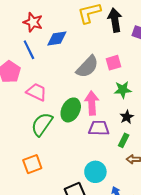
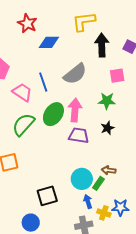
black arrow: (115, 20) -> (102, 45), moved
blue line: (29, 50) -> (43, 82), moved
pink square: (114, 63) -> (117, 76), moved
green rectangle: (124, 140) -> (98, 183), moved
cyan circle: (95, 172) -> (82, 179), moved

